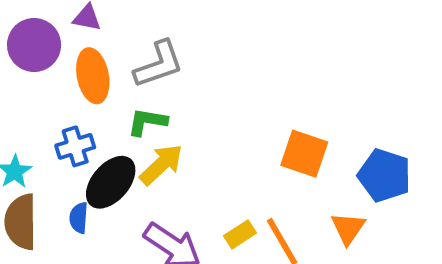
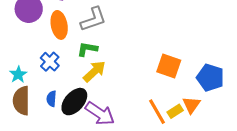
blue cross: (75, 146) -> (50, 62), turned -30
black ellipse: (111, 182) -> (74, 102), moved
yellow rectangle: (240, 234) -> (175, 111), moved

